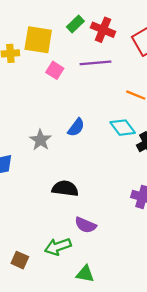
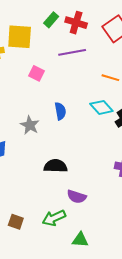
pink square: (55, 70) -> (36, 73), moved
blue semicircle: (76, 127) -> (60, 111), turned -42
brown square: (20, 260) -> (16, 222), moved

